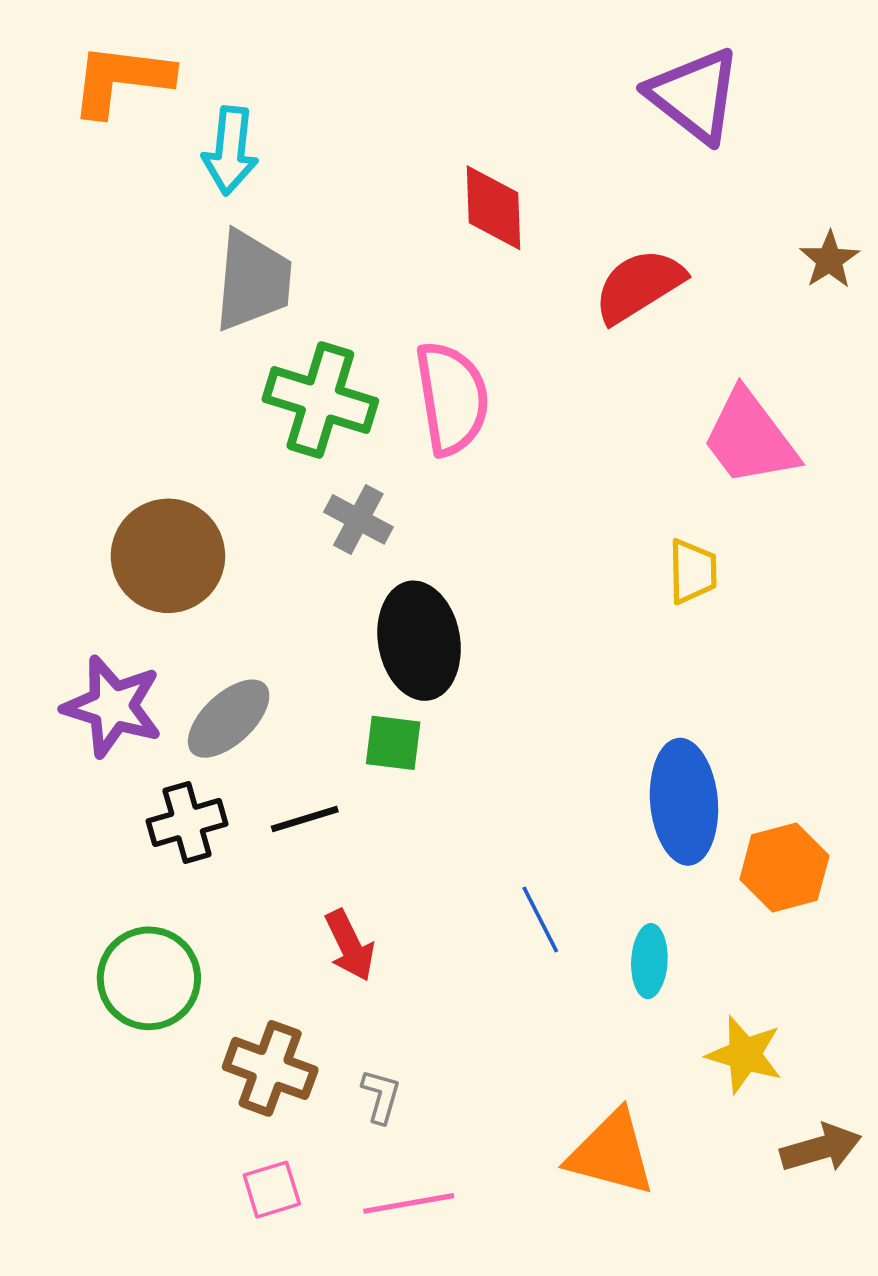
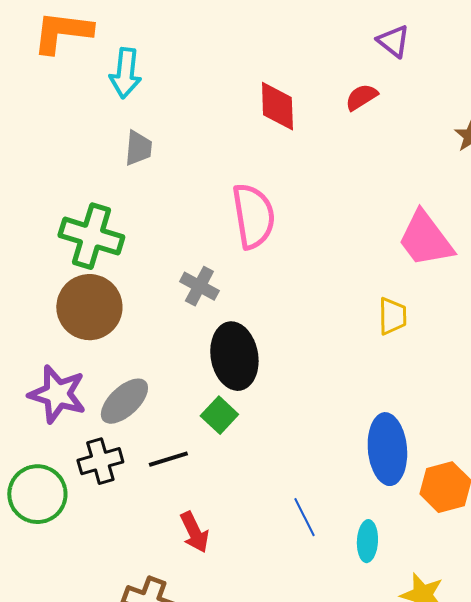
purple triangle: (694, 95) -> (393, 41), size x0.6
gray trapezoid: (253, 281) -> (138, 148), size x0.6
red semicircle: (639, 286) -> (361, 97), moved, size x0.6
green cross: (320, 400) -> (91, 236), moved
green square: (393, 743) -> (219, 415), turned 36
green circle: (149, 978) -> (37, 494), moved

